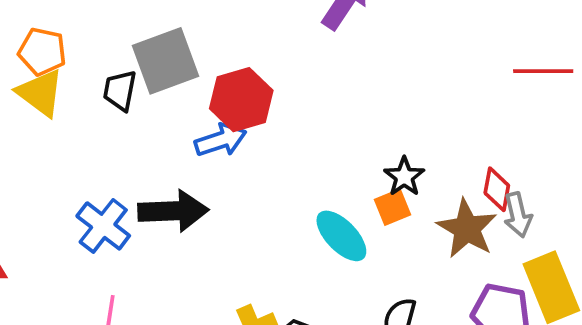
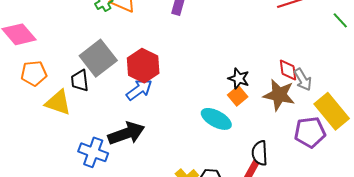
yellow triangle: (40, 93) -> (58, 103), moved

